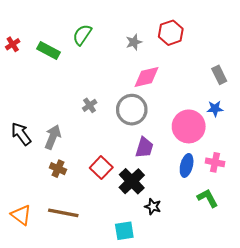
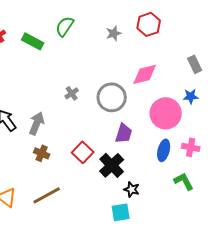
pink diamond: (146, 77) -> (145, 74), moved
brown line: (63, 213) -> (47, 195), turned -40
cyan square: (124, 231) -> (121, 212), moved

